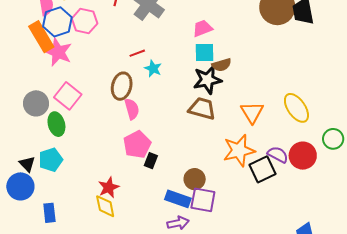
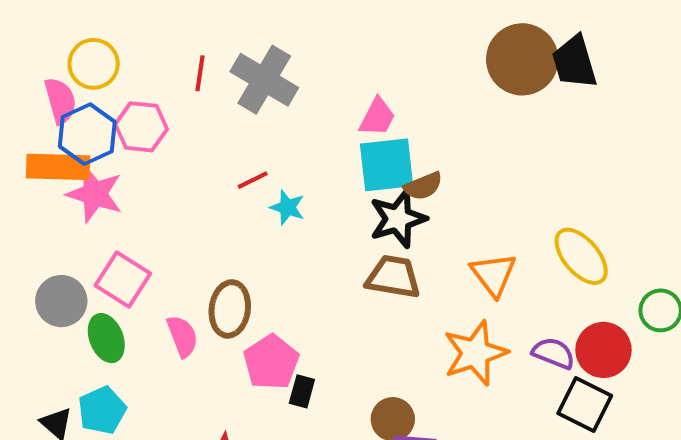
pink trapezoid: (202, 28) -> (377, 117), turned 145
orange rectangle: (41, 37) -> (58, 167), turned -52
cyan square: (205, 53) -> (387, 165), size x1.4
brown ellipse: (122, 86) -> (230, 309), moved
pink semicircle: (132, 109) -> (182, 336), moved
black square: (263, 169) -> (585, 404), moved, turned -32

